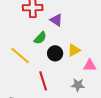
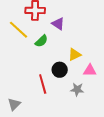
black circle: (55, 53) -> (60, 70), moved
yellow line: (20, 55) -> (19, 30), moved

